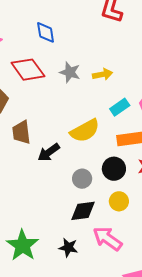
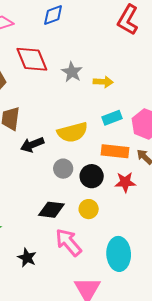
blue diamond: (46, 32) -> (53, 15), moved, turned 65
gray circle: (82, 179) -> (63, 169), moved
black star: (68, 248) -> (27, 258), moved

